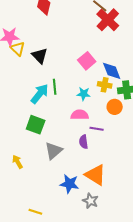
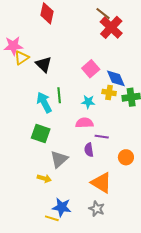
yellow triangle: (18, 49) -> (22, 58), turned 42
cyan arrow: (40, 94) -> (44, 102), turned -65
orange circle: (115, 107) -> (126, 157), moved
yellow arrow: (17, 162) -> (44, 178), moved, turned 136
blue star: (69, 184) -> (62, 207), moved
yellow line: (35, 212) -> (52, 218), moved

